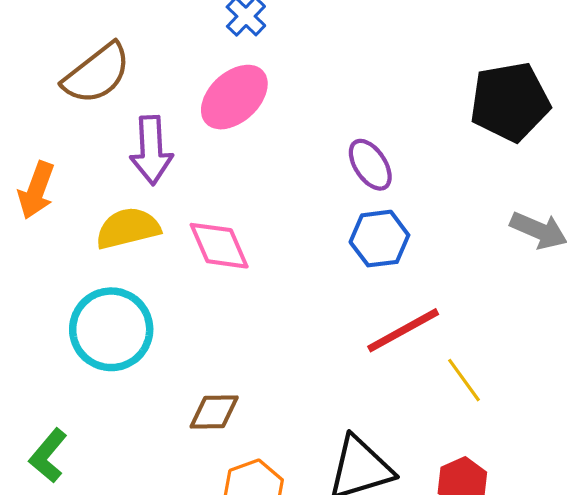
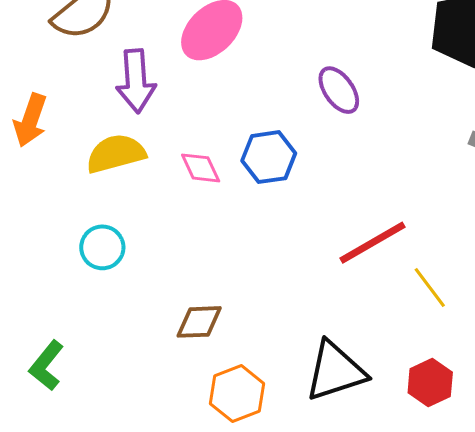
blue hexagon: (379, 239) -> (269, 157), moved
pink diamond: (219, 246) -> (201, 168), size x0.7
cyan circle: (111, 329) -> (102, 247), size x0.6

